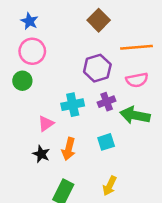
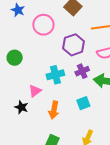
pink circle: (32, 51) -> (43, 25), moved
black star: (41, 154) -> (21, 107), moved

